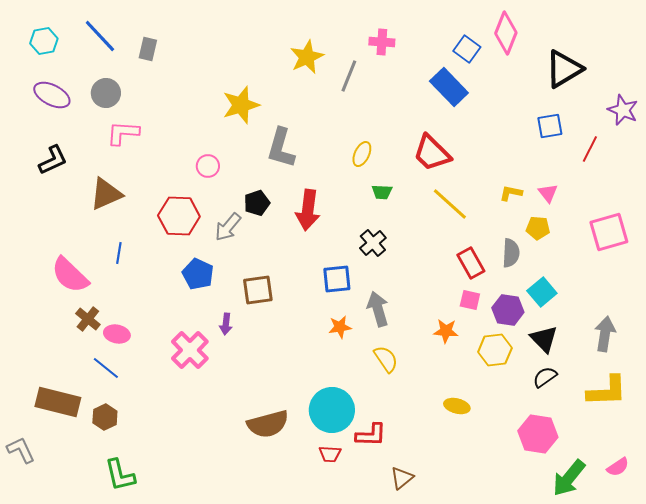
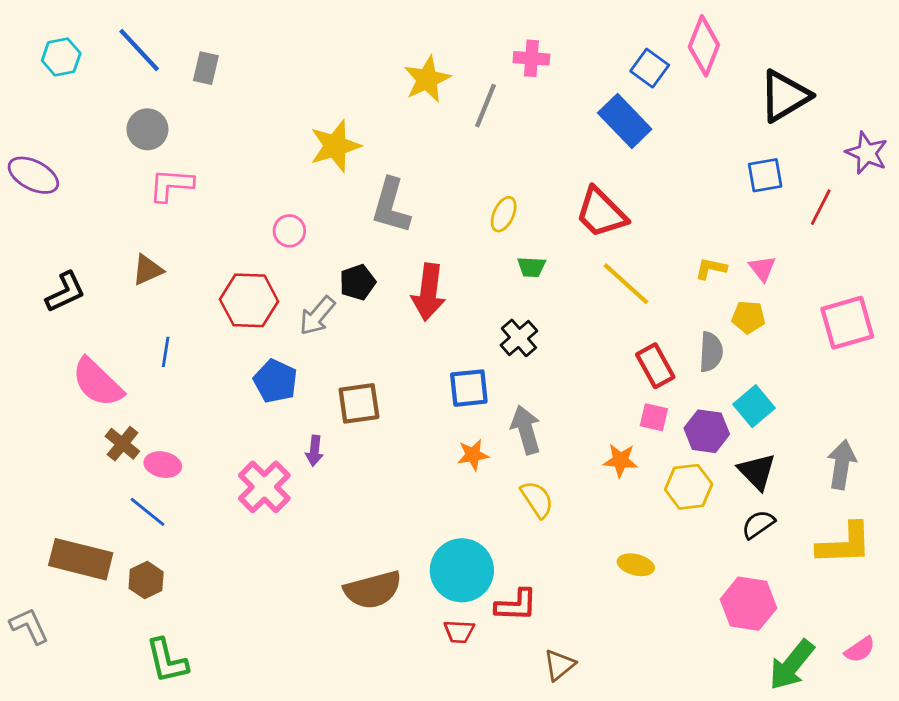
purple ellipse: (52, 95) -> (33, 175), moved
black L-shape: (53, 160) -> (65, 292), moved
brown triangle: (106, 194) -> (147, 270), size x0.7

